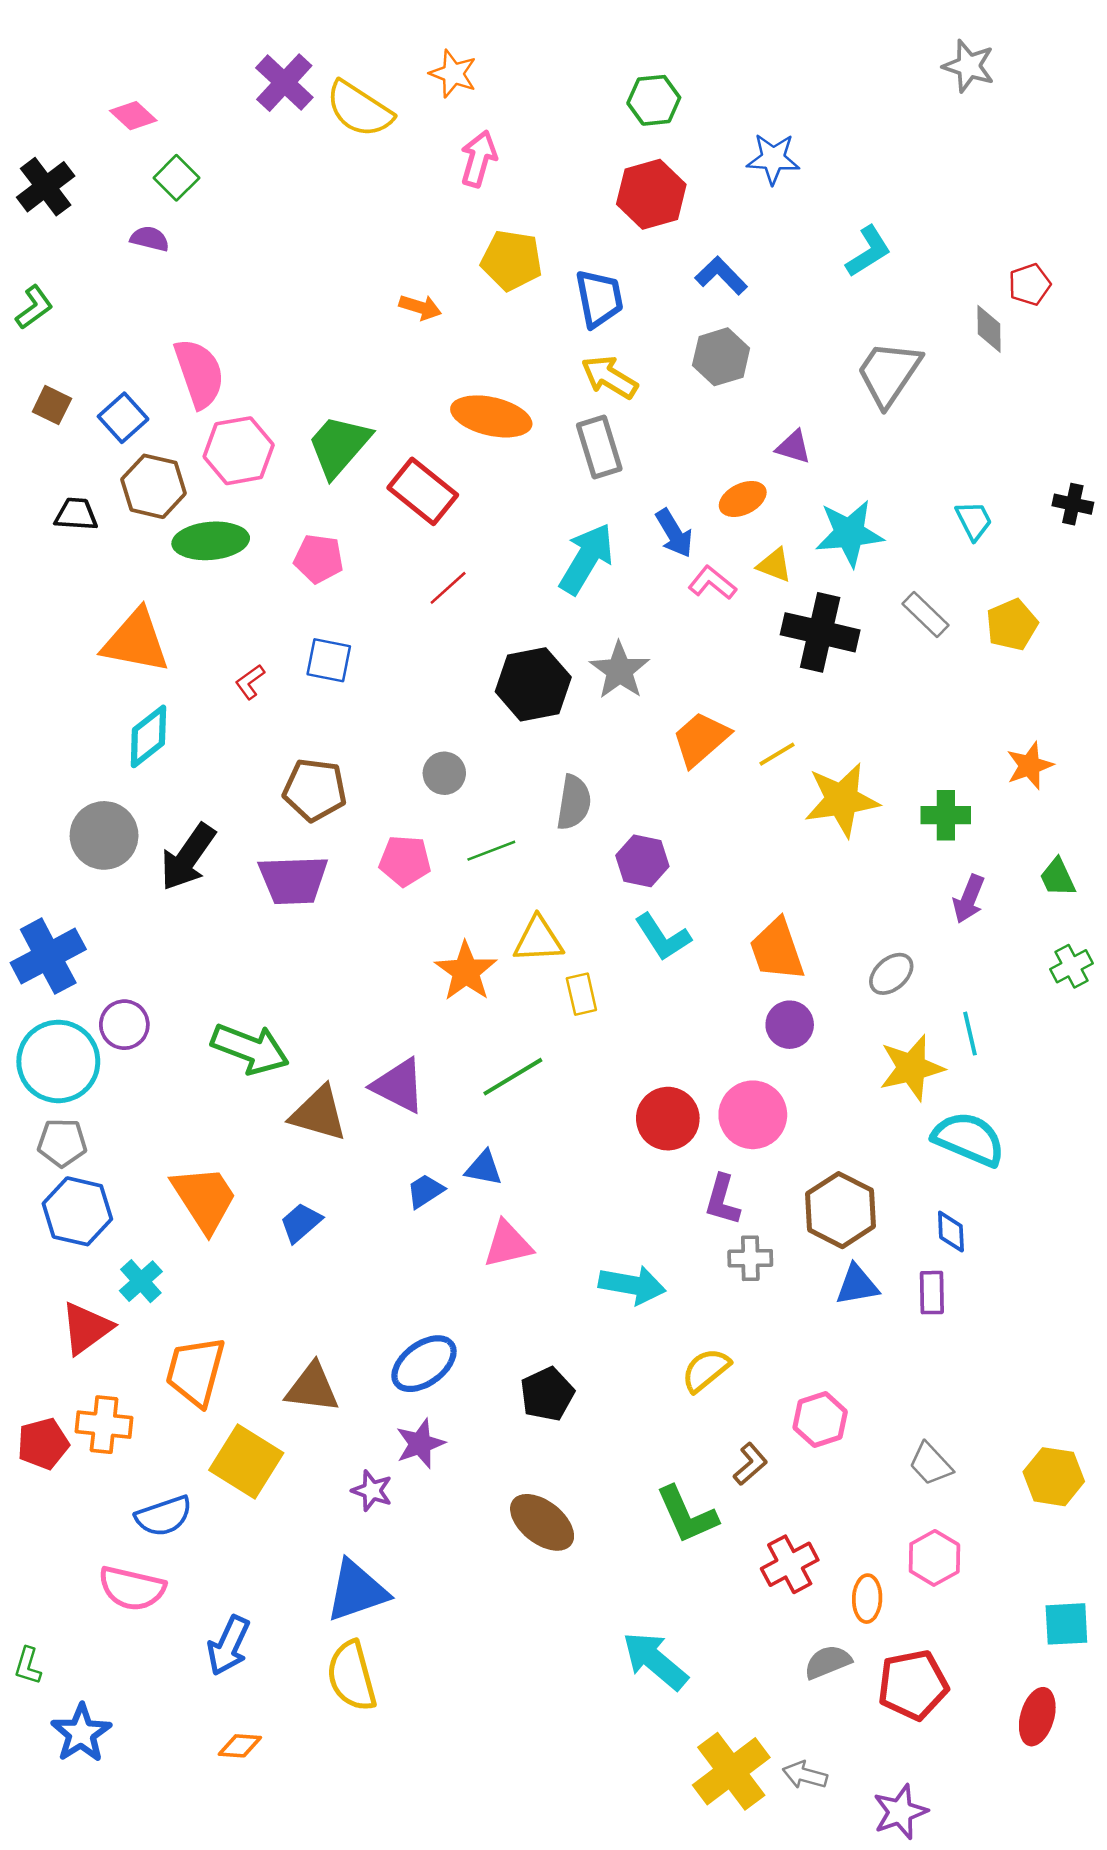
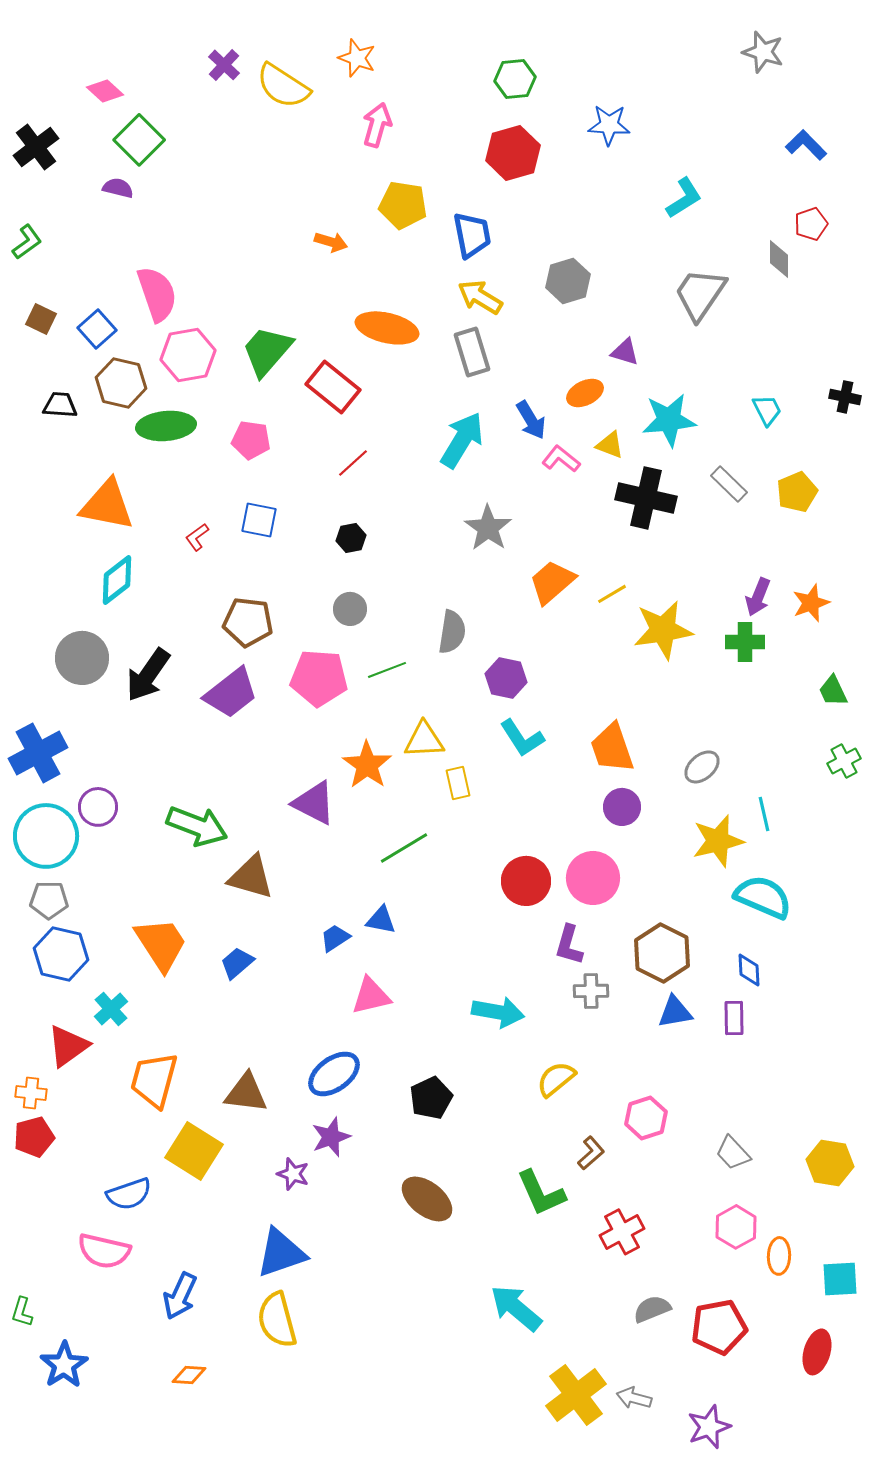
purple cross: (284, 83) -> (224, 65), size x0.7
green square: (176, 178) -> (139, 140), size x1.4
blue L-shape: (721, 276) -> (806, 145), moved
black hexagon: (533, 684) -> (351, 538), moved, size x0.5
pink pentagon: (405, 861) -> (319, 678), size x1.4
purple trapezoid: (293, 880) -> (231, 693), turned -36
purple arrow: (969, 899) -> (758, 597), moved
purple triangle: (399, 1086) -> (314, 803), moved
pink triangle: (508, 1244) -> (371, 996), moved
orange cross: (104, 1425) -> (31, 1093), moved, size x0.7
orange ellipse: (867, 1599) -> (779, 1256), moved

